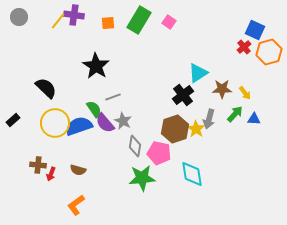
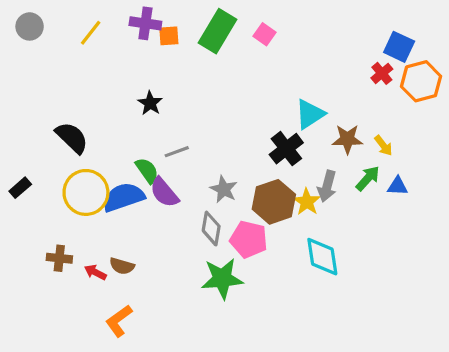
purple cross: (74, 15) -> (145, 23), moved
black star: (96, 66) -> (150, 103), size x0.6
gray star: (123, 121) -> (224, 189), moved
red arrow: (51, 174) -> (95, 272), moved, turned 96
cyan diamond: (192, 174) -> (322, 257), moved

